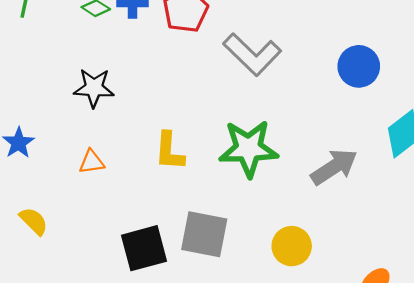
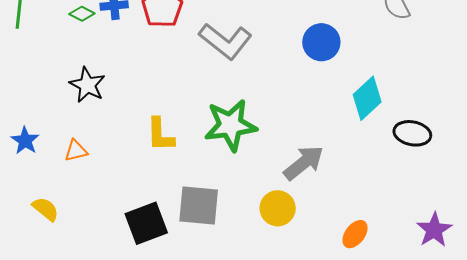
black star: (94, 88) -> (87, 85), turned 30
orange triangle: (92, 162) -> (76, 151), moved
gray arrow: (334, 167) -> (304, 163), moved

